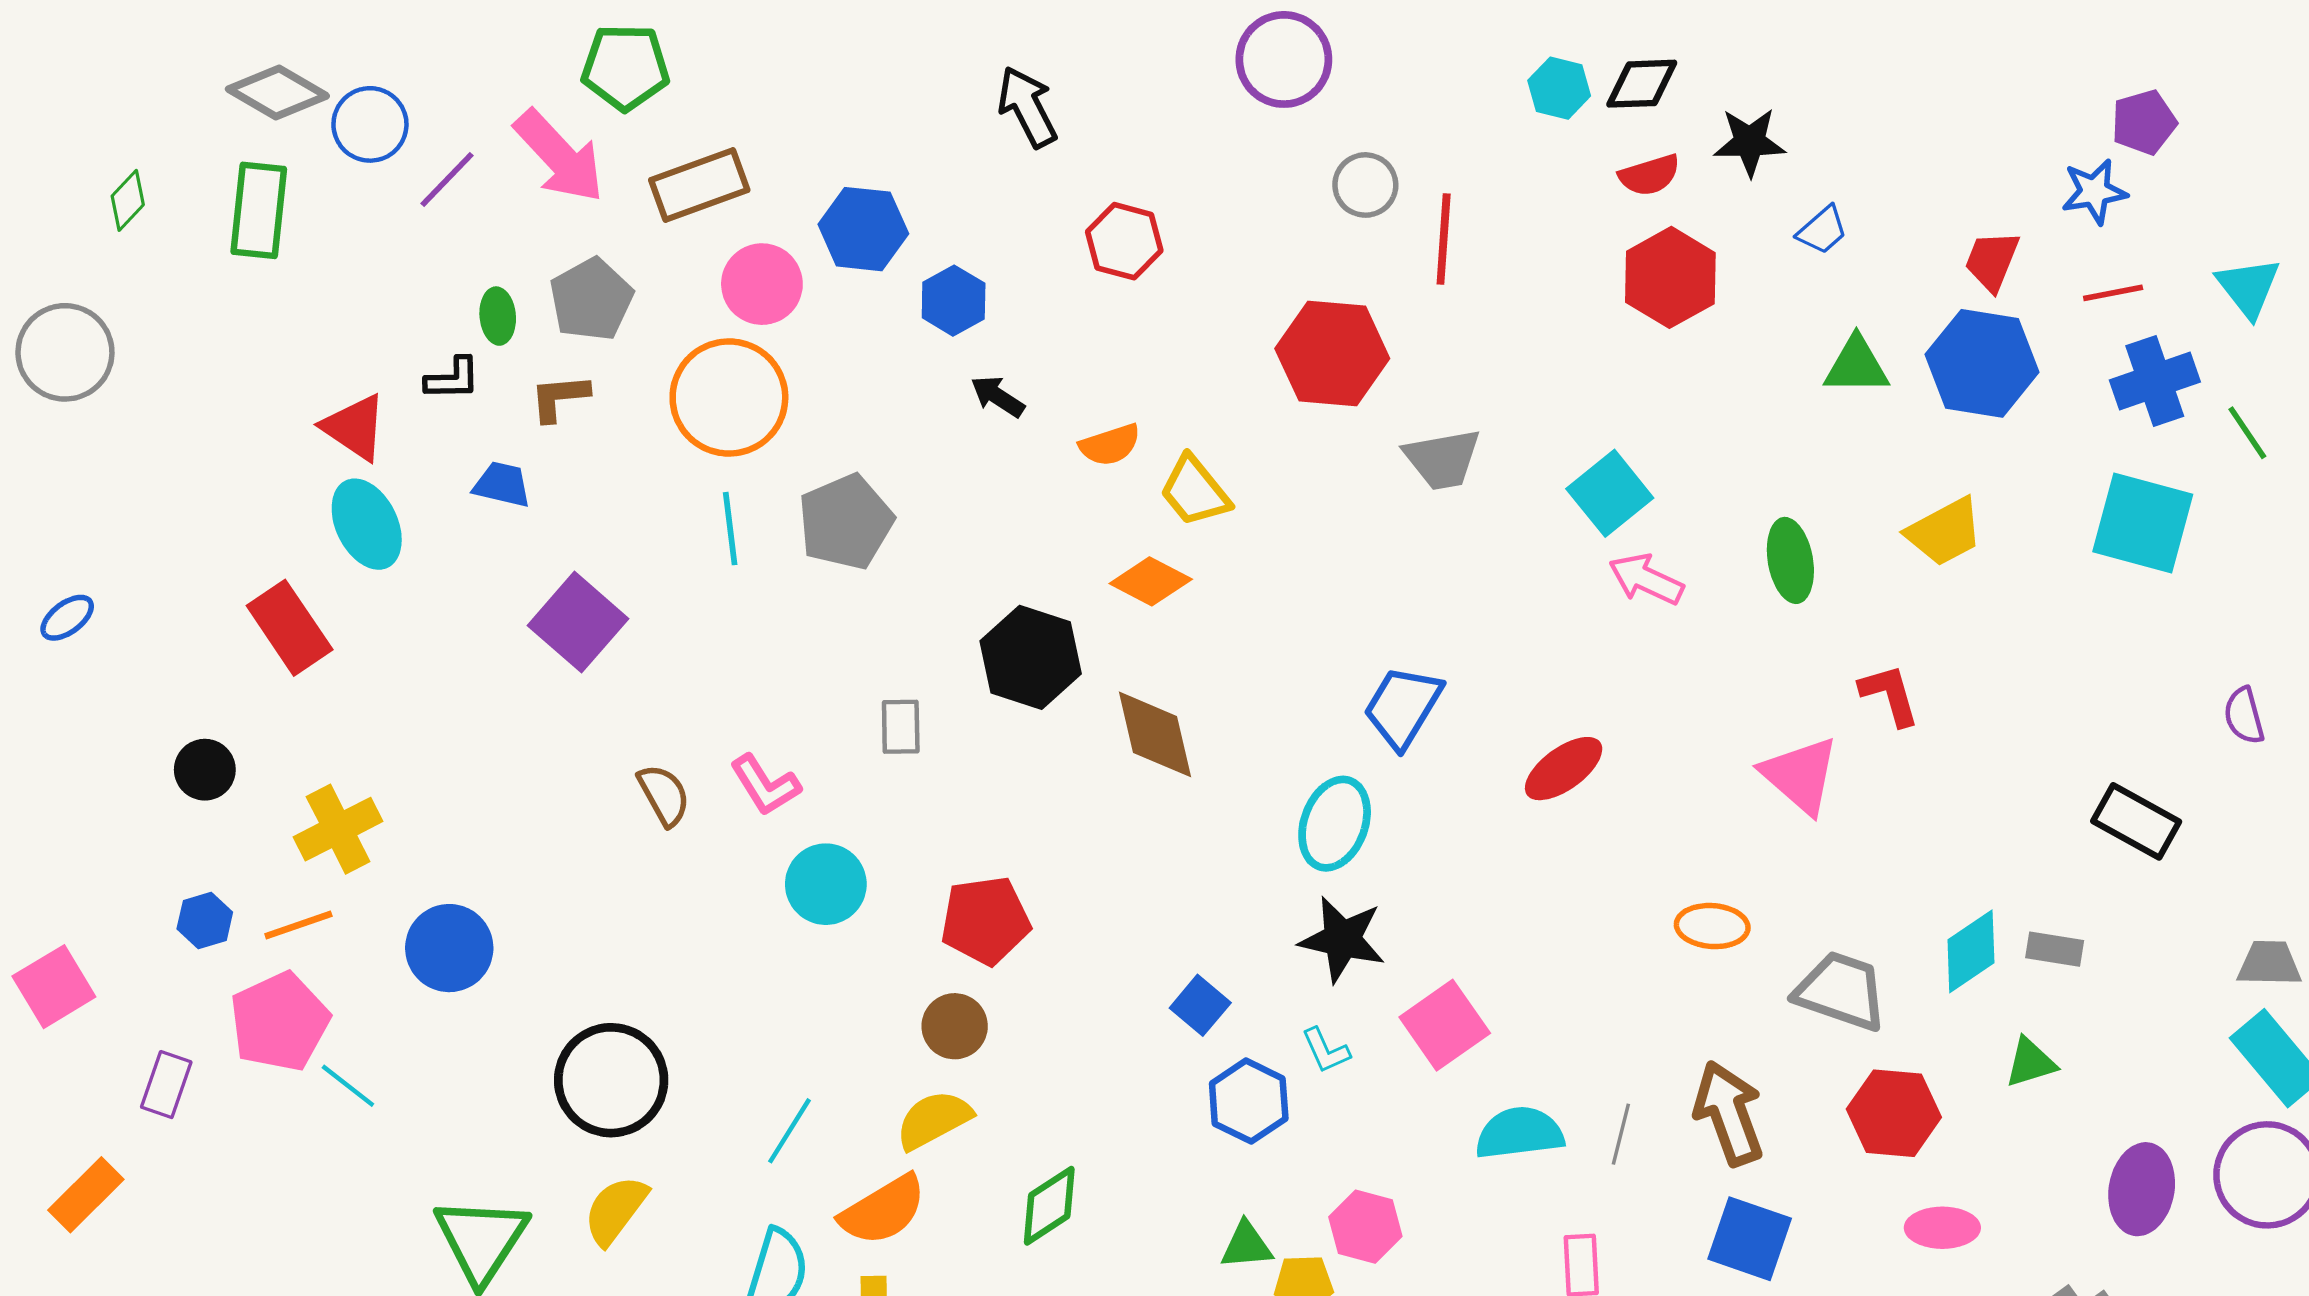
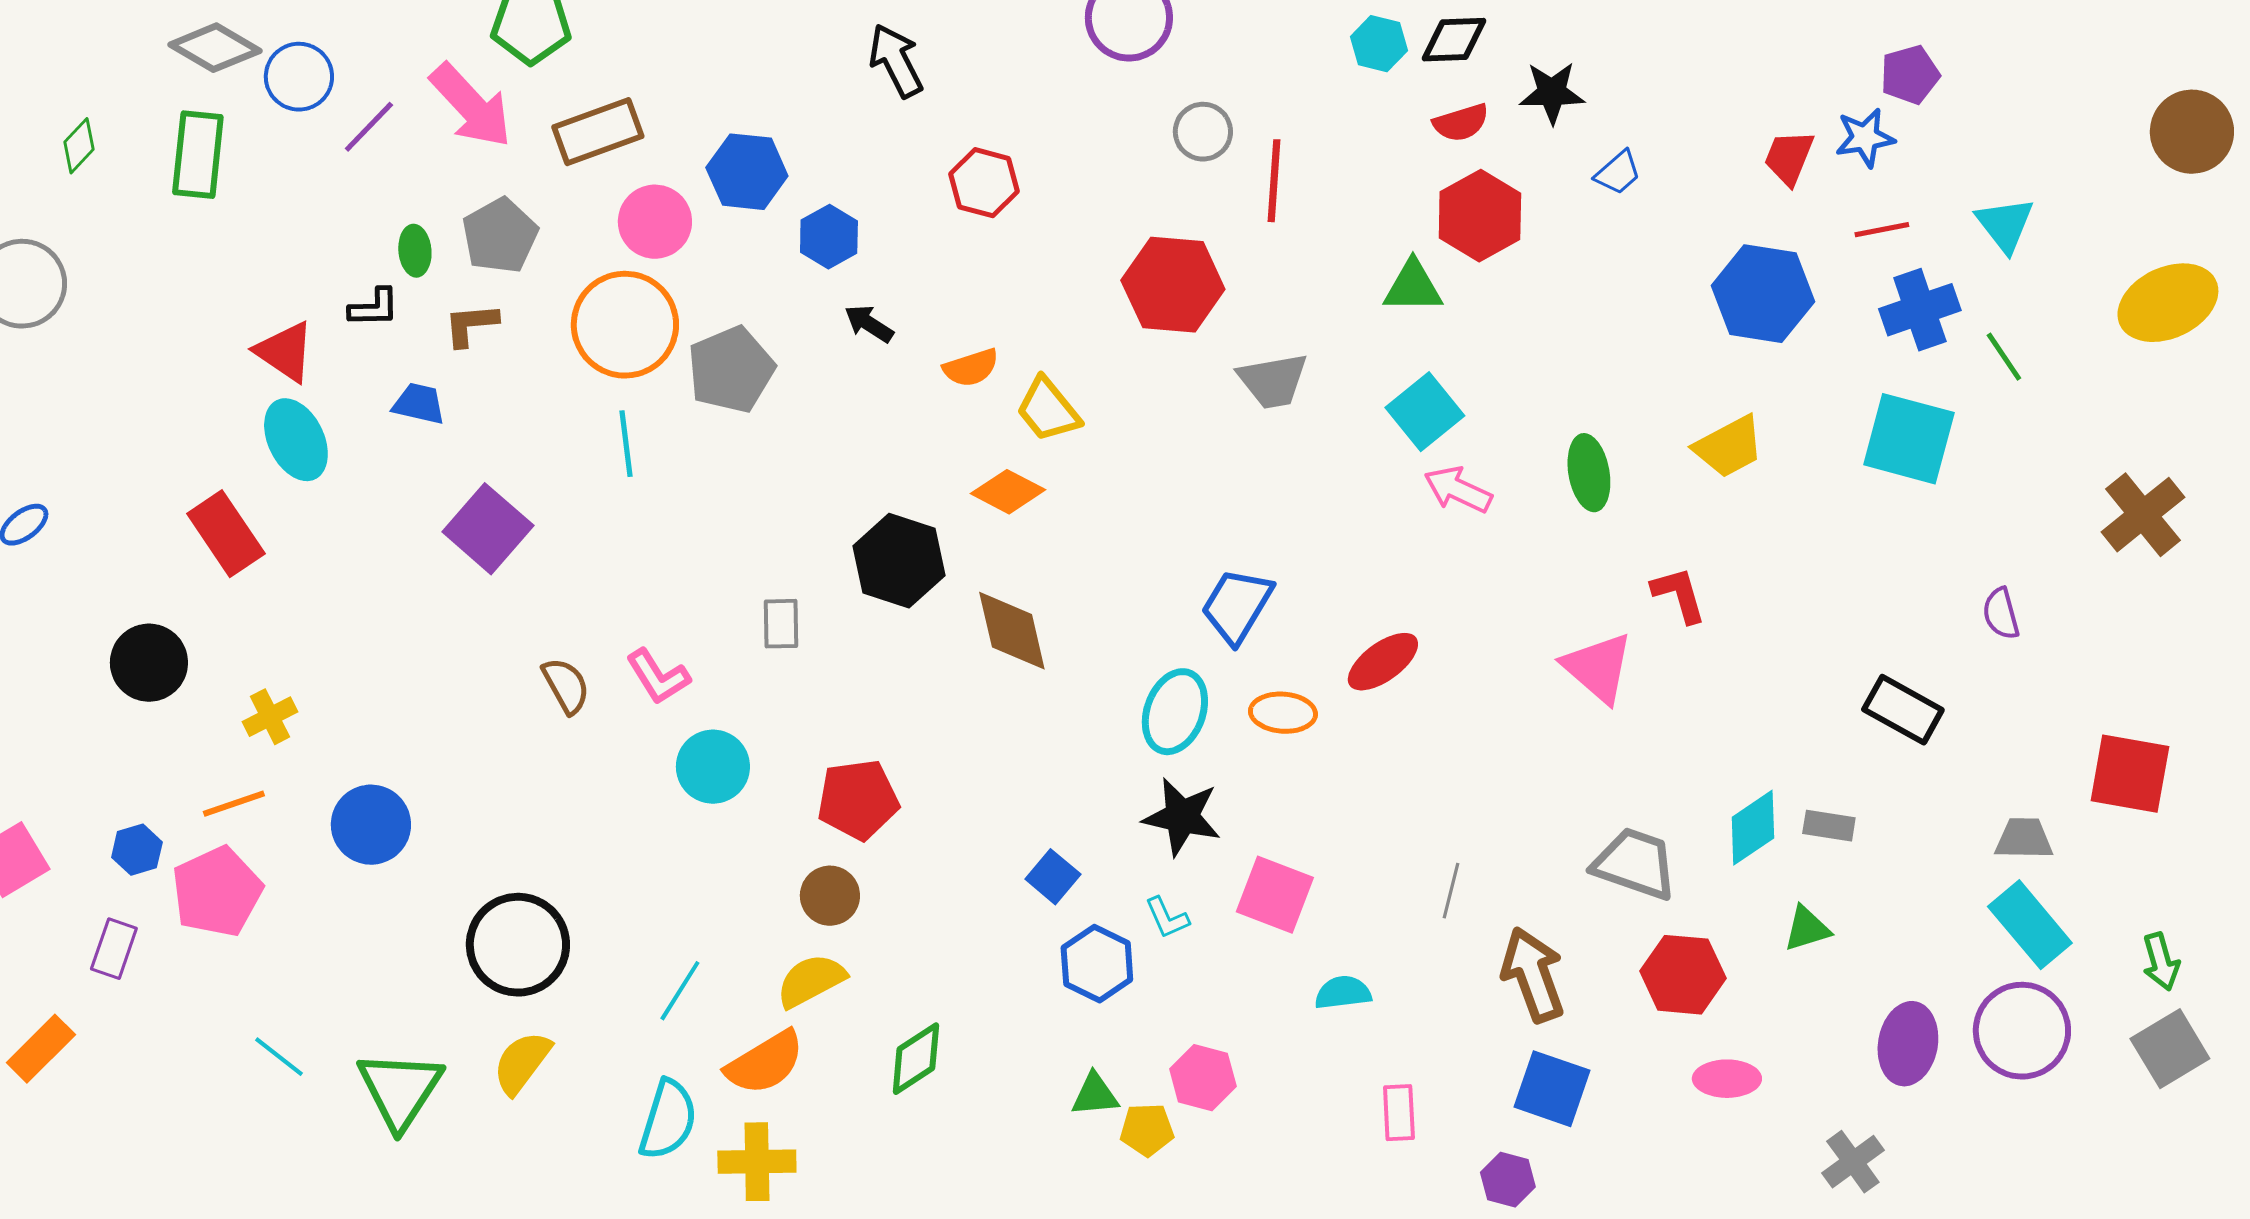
red trapezoid: (1992, 261) -> (1789, 158), moved
green triangle: (1856, 366) -> (1413, 287), moved
gray pentagon: (846, 522) -> (731, 370), moved
black circle: (205, 770) -> (149, 663), size x1.4
yellow cross: (338, 829) -> (270, 717), size x0.7
blue hexagon: (205, 921) -> (137, 850), moved
orange ellipse: (1712, 926) -> (1283, 713), moved
pink square: (1445, 1025) -> (1275, 895), turned -34
cyan line: (348, 1086) -> (279, 1057), moved
cyan semicircle: (1520, 1133) -> (1343, 993), size x0.7
gray line: (1621, 1134) -> (1451, 891), moved

